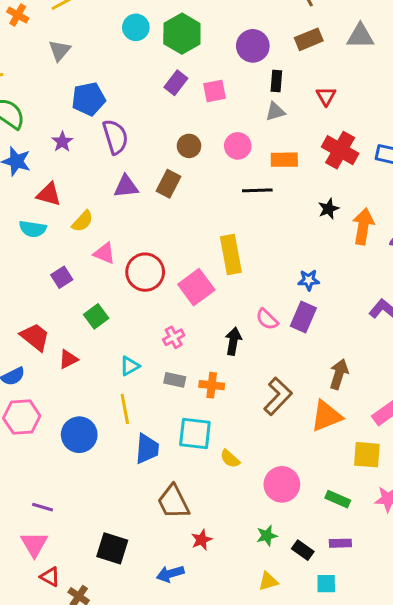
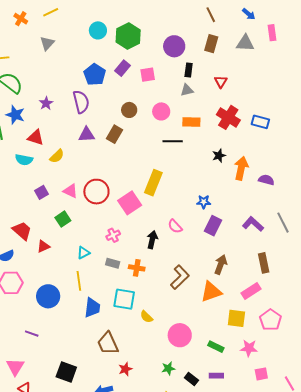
brown rectangle: (309, 39) -> (211, 44), turned -54
blue pentagon: (89, 99) -> (95, 75), moved, turned -30
pink triangle: (104, 253) -> (70, 191), moved
yellow rectangle: (231, 254) -> (153, 183), turned 30
purple rectangle: (303, 317) -> (213, 226), moved
purple line: (43, 507) -> (32, 334), moved

